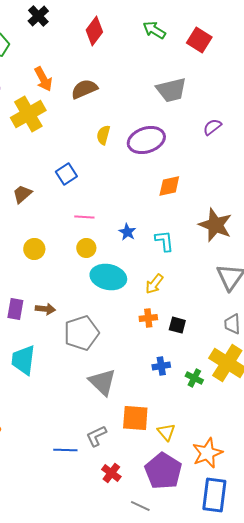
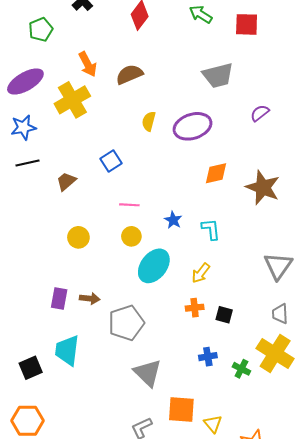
red square: (199, 40) -> (247, 24), turned -30
brown star: (215, 225) -> (263, 187), moved
cyan ellipse: (108, 277) -> (154, 266), turned -64

